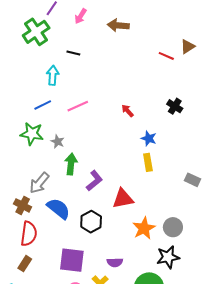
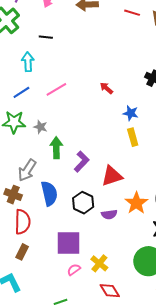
red line: (166, 56) -> (132, 13), moved
blue semicircle: (58, 209) -> (49, 193), turned 45
purple semicircle: (115, 262) -> (109, 214), moved

